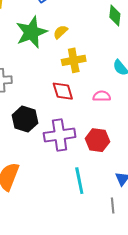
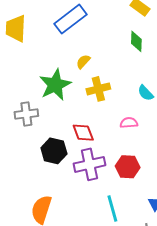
green star: (31, 32) -> (55, 85), moved
red diamond: (63, 91) -> (83, 133), moved

